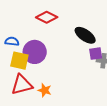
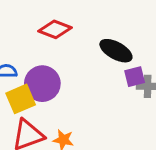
yellow square: (19, 61) -> (21, 99), turned -30

